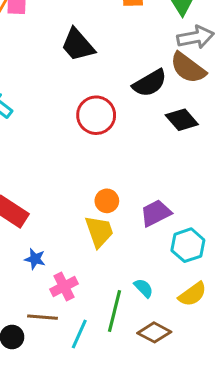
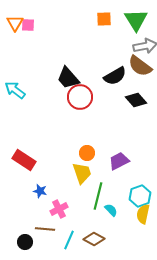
black trapezoid: (78, 45) -> (68, 78), moved
cyan hexagon: (188, 245) -> (140, 196), moved
yellow semicircle: (192, 294) -> (143, 214), turned 138
green line: (114, 311) -> (98, 196), moved
brown diamond: (154, 332) -> (94, 239), moved

